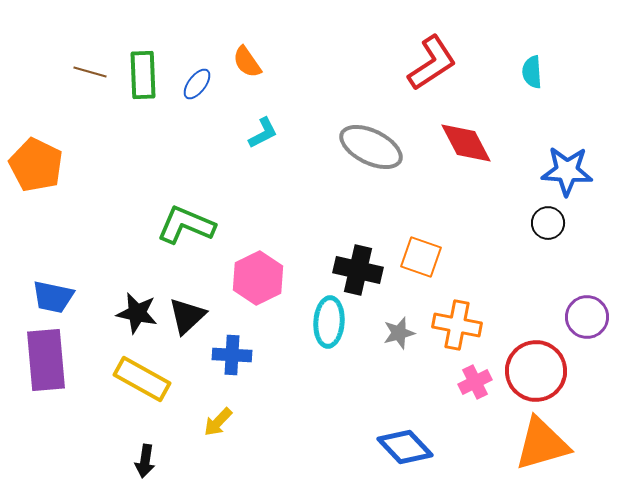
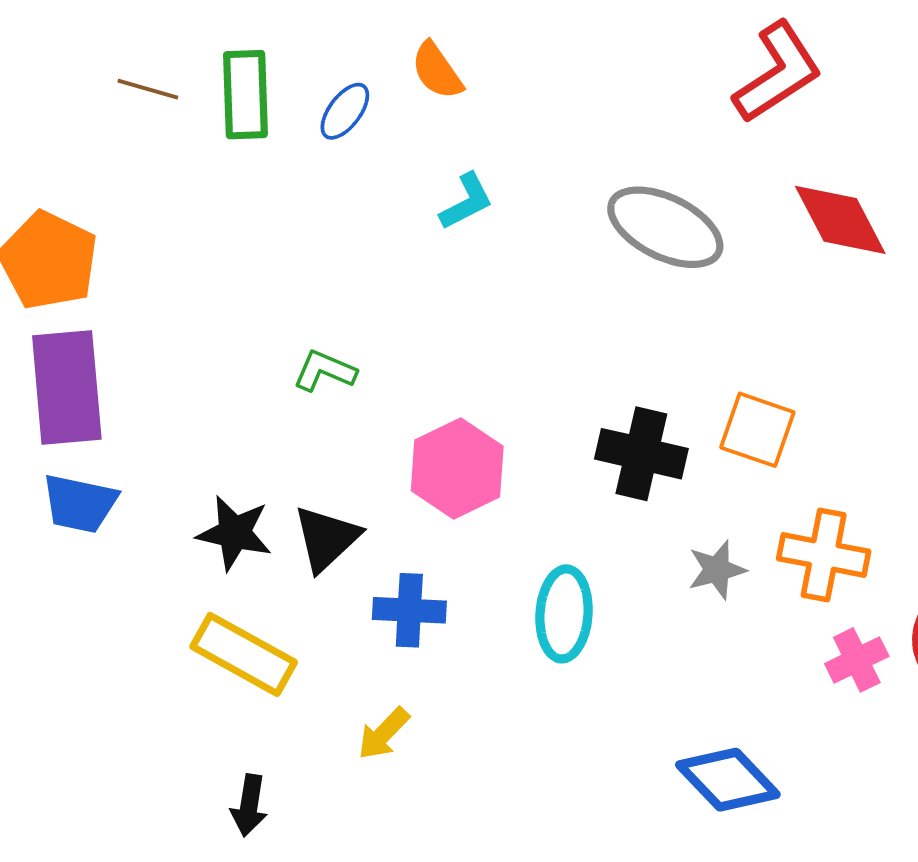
green L-shape: (186, 225) -> (325, 371), size x0.6
cyan ellipse: (329, 322) -> (564, 614), moved
purple rectangle: (46, 360) -> (67, 387), moved

